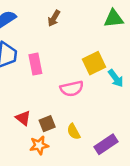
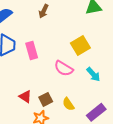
cyan arrow: (116, 78) -> (93, 74), moved
pink semicircle: (72, 89) -> (64, 68), turned 48

